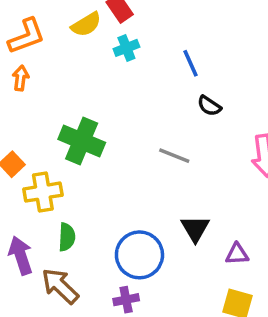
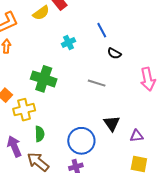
cyan cross: (126, 48) -> (68, 42), moved

